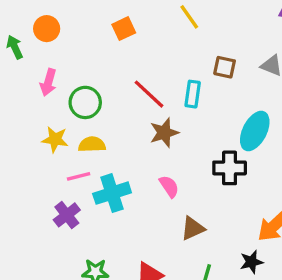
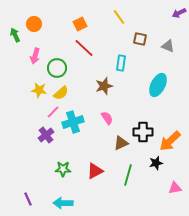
brown square: (225, 67) -> (140, 39), moved
red line: (149, 94) -> (84, 48), moved
yellow semicircle: (92, 144) -> (61, 93), turned 140
black cross: (230, 168) -> (143, 132), moved
pink line: (79, 176) -> (53, 112), turned -32

